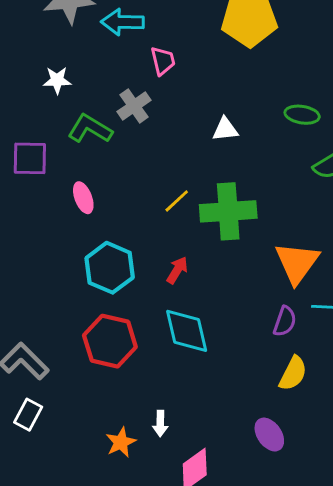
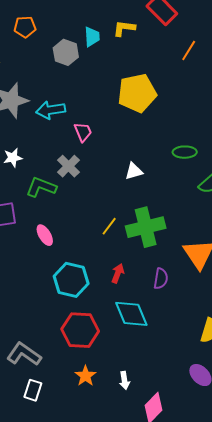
purple semicircle: (285, 321) -> (161, 279), moved
orange star: (121, 442) -> (85, 376), moved

